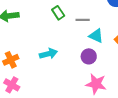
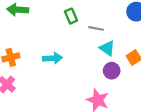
purple circle: (89, 56) -> (112, 71), moved

